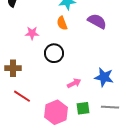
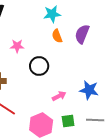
purple semicircle: (97, 21) -> (82, 34), turned -96
orange semicircle: (62, 23) -> (57, 36), moved

